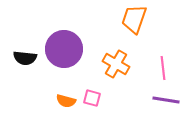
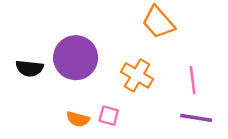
orange trapezoid: (134, 19) -> (158, 22), turned -60

